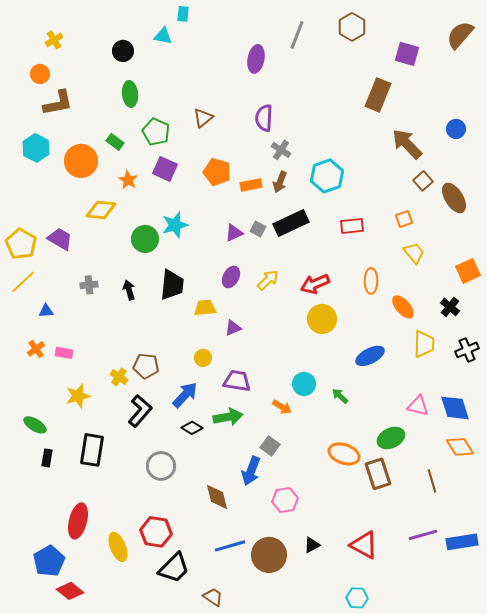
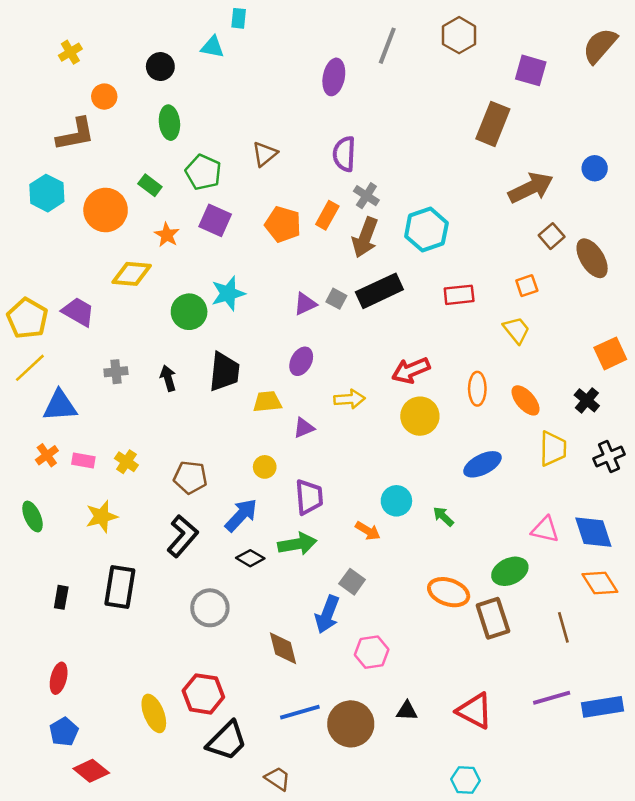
orange circle: (40, 74) -> (104, 97), moved
brown arrow: (407, 144) -> (531, 188), turned 108
brown arrow: (280, 182) -> (365, 237), size x1.4
orange rectangle: (251, 185) -> (327, 215), moved, turned -50
yellow trapezoid: (414, 253) -> (516, 330), moved
yellow arrow: (268, 280) -> (349, 399), moved, turned 40
orange ellipse: (371, 281) -> (477, 389), moved
blue triangle: (46, 311) -> (60, 406), size x1.8
yellow cross: (119, 377) -> (126, 462), moved
purple trapezoid: (237, 381) -> (309, 497), turned 76
green ellipse: (35, 425) -> (33, 517), moved, turned 35
red ellipse: (78, 521) -> (59, 678), moved, size x0.7
black triangle: (312, 545) -> (407, 711), turned 30
blue pentagon: (49, 561) -> (64, 732), size x0.7

